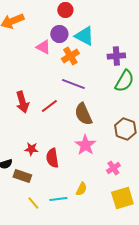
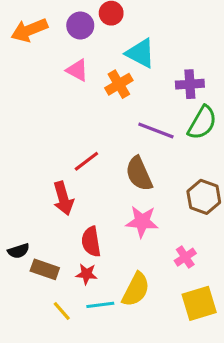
purple circle: (59, 34) -> (80, 25), moved
purple line: (73, 84) -> (156, 130), moved
red arrow: (22, 102) -> (63, 198), moved
pink star: (85, 145) -> (142, 222), turned -30
red star: (31, 149) -> (86, 274), moved
yellow semicircle: (81, 189) -> (136, 289), size x1.6

